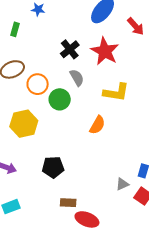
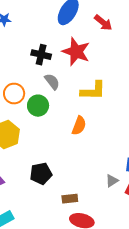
black cross: (70, 49) -> (41, 55), turned -30
brown rectangle: (68, 203) -> (70, 199), moved

